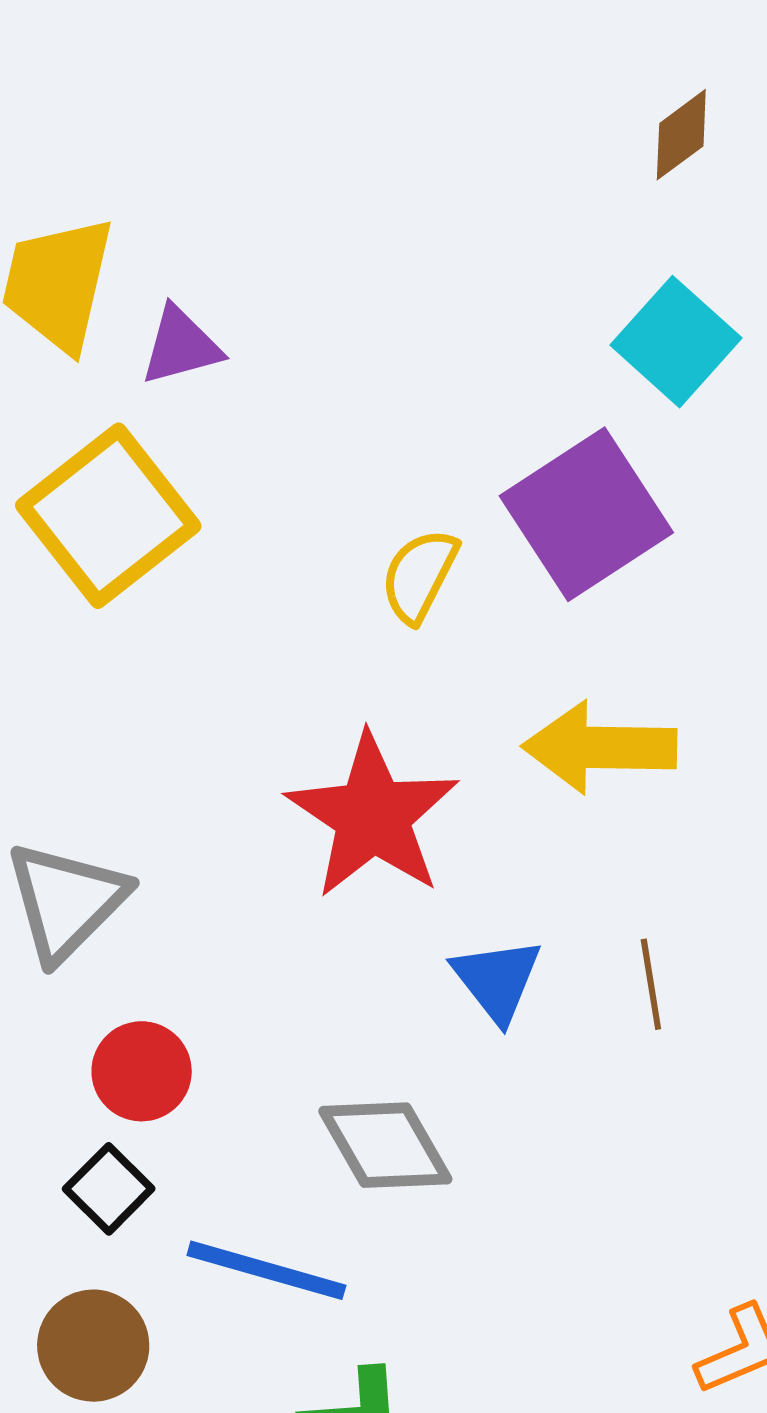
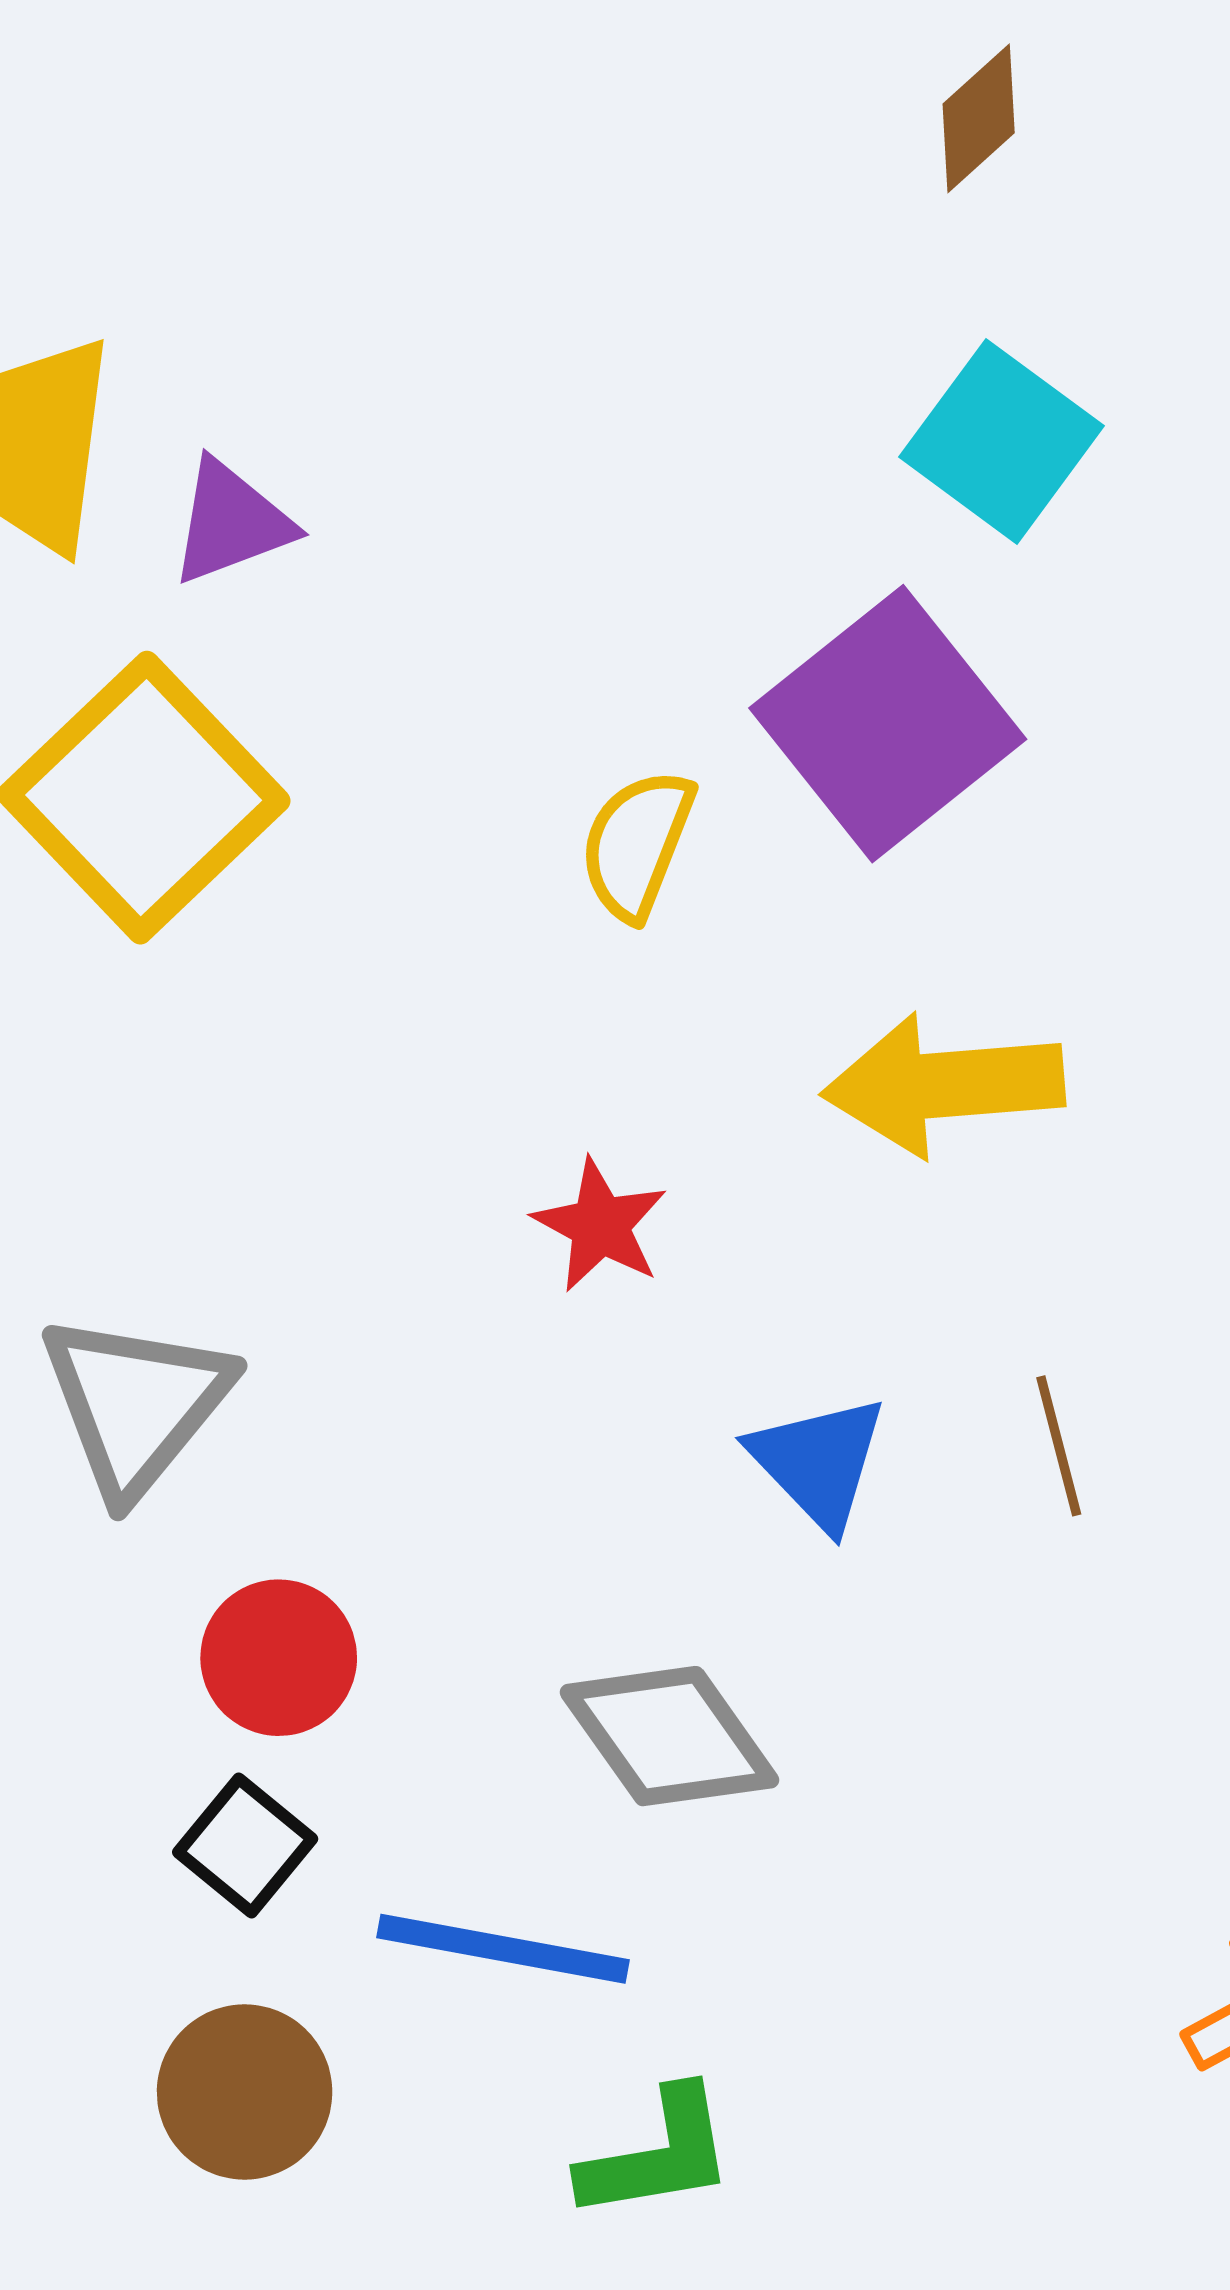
red star: (373, 816) -> (600, 1225), size x0.5

